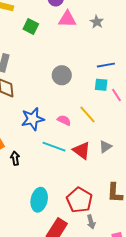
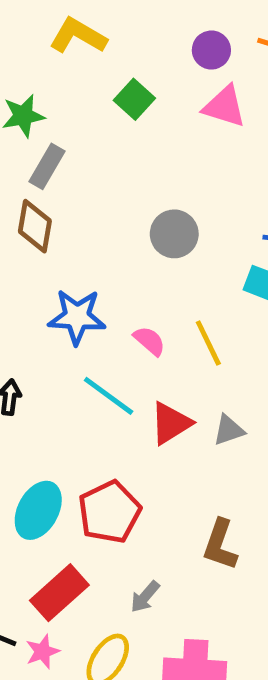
red triangle: (82, 150) -> (171, 423), turned 36
red pentagon: (79, 200) -> (109, 512), moved
gray arrow: (91, 222) -> (145, 597), turned 40

